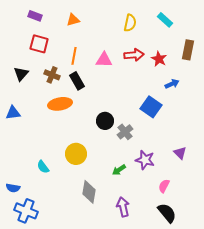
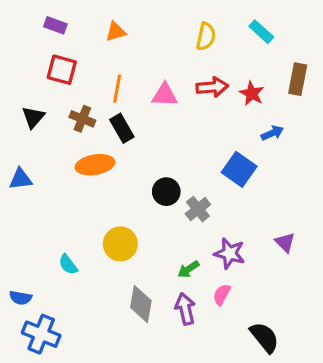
pink semicircle: (164, 186) -> (222, 295), moved
purple arrow: (123, 207) -> (185, 309), moved

